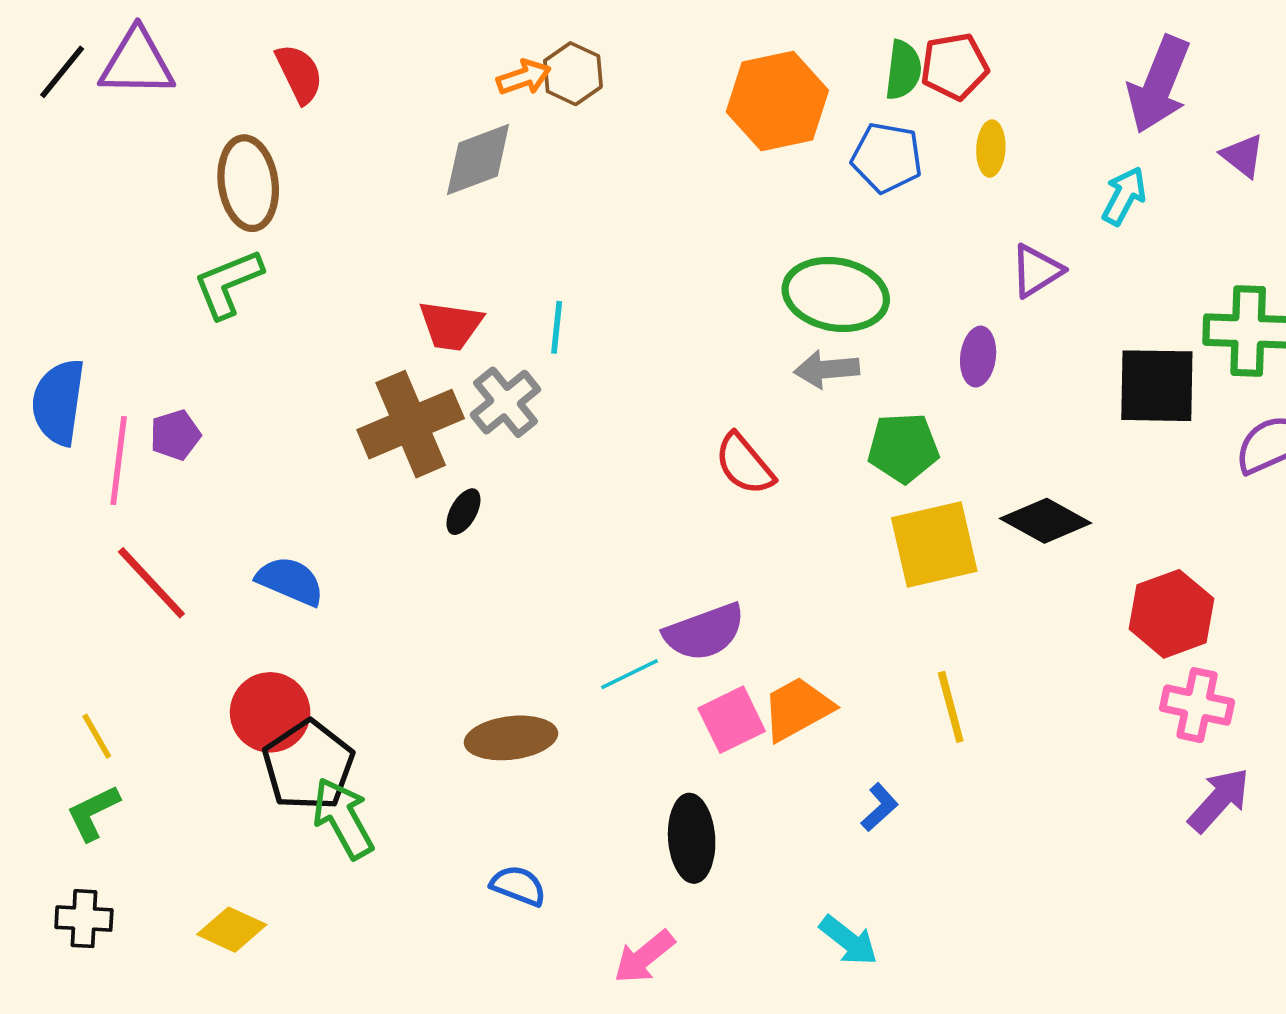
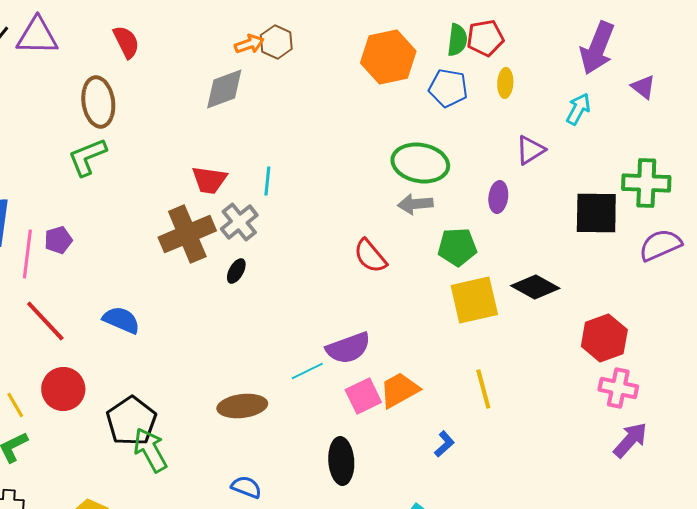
black ellipse: (463, 512) -> (236, 271), moved
red circle: (270, 712) -> (63, 389), moved

